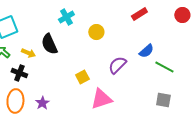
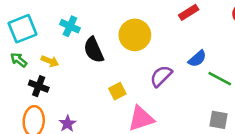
cyan cross: (66, 17) -> (70, 26), moved, turned -35
yellow circle: (96, 32) -> (135, 35), size x1.6
black semicircle: (49, 44) -> (94, 50), moved

